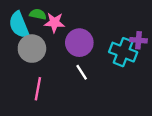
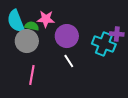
green semicircle: (38, 14) -> (32, 26), moved

